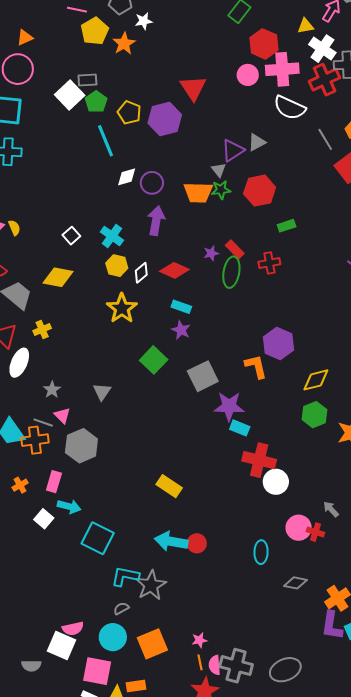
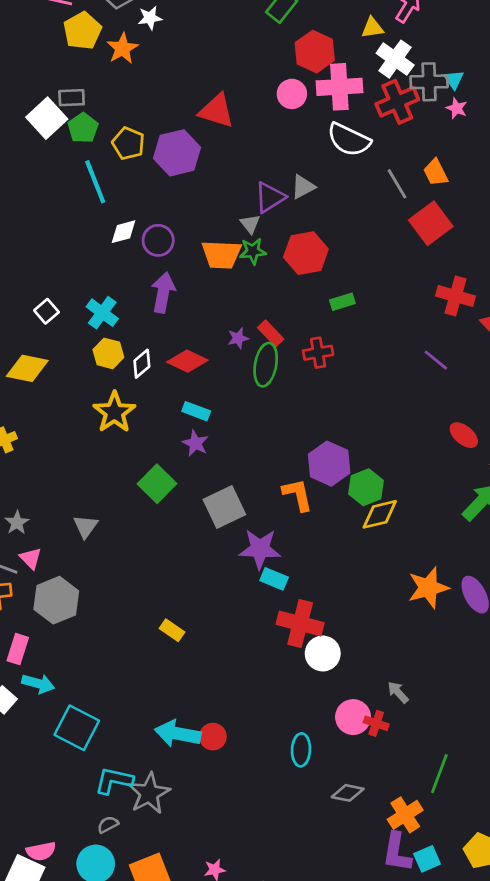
red triangle: (193, 88) -> (217, 111), turned -40
green hexagon: (315, 415) -> (366, 487), moved
yellow rectangle: (169, 486) -> (172, 630), moved, size x0.7

